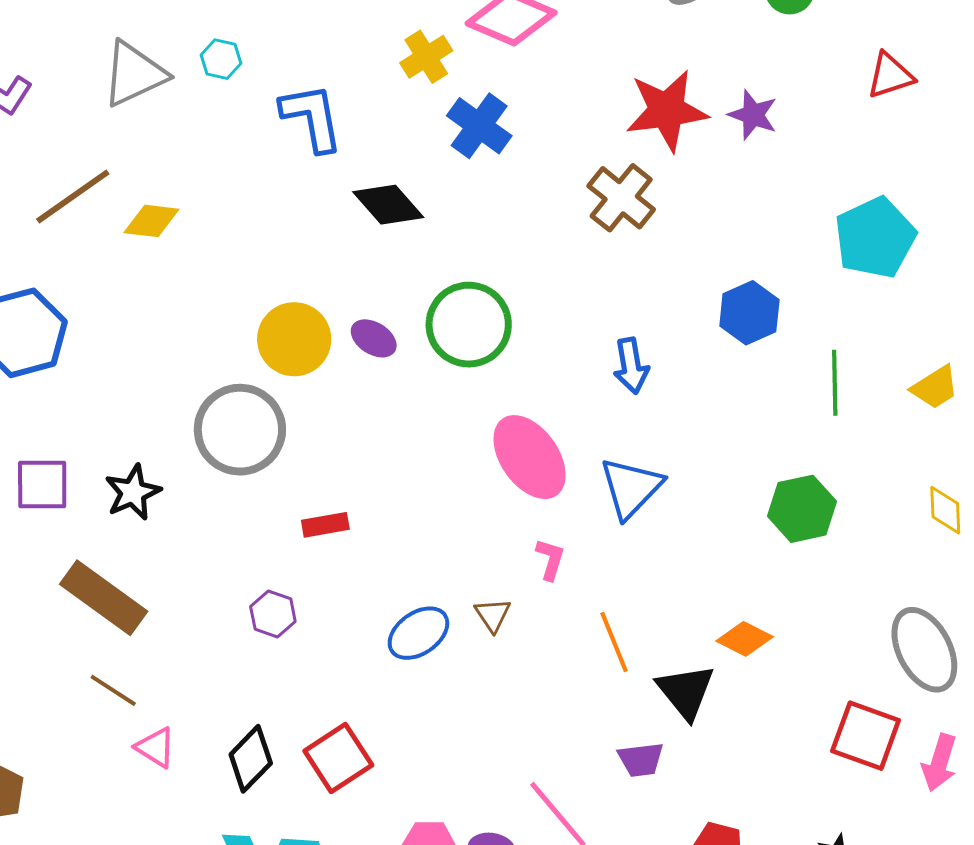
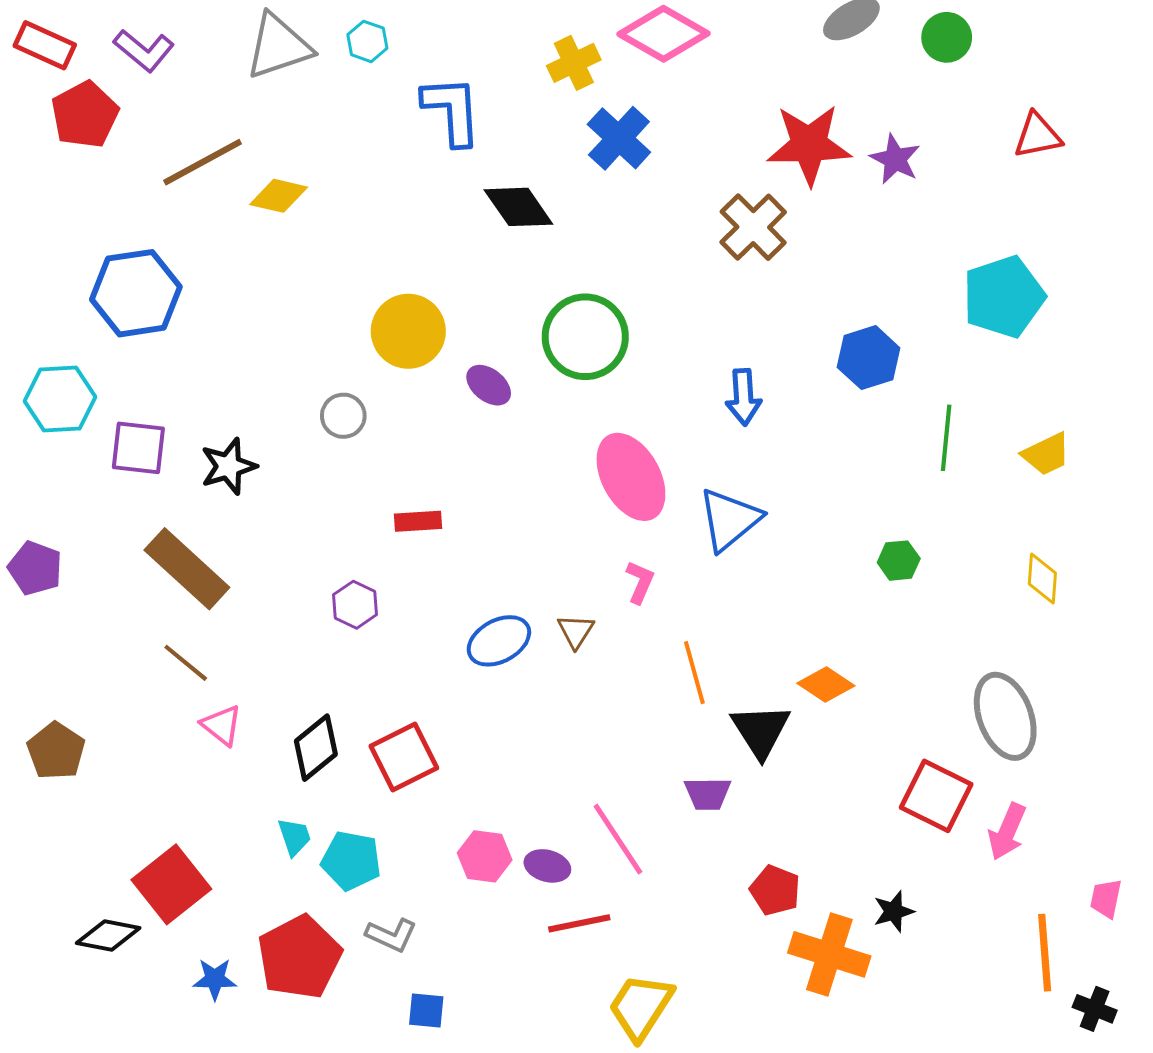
purple ellipse: (374, 338) -> (489, 385), moved
gray circle: (240, 430) -> (343, 416), size x0.5
green hexagon: (802, 509) -> (899, 561), size x0.6

